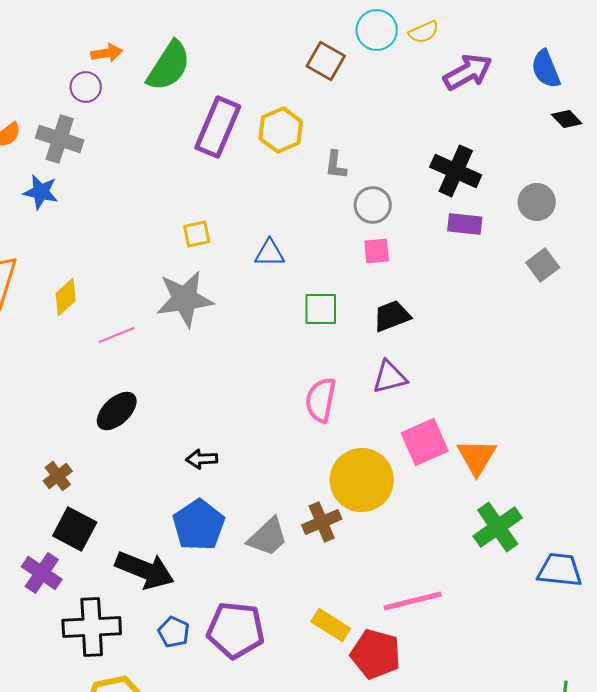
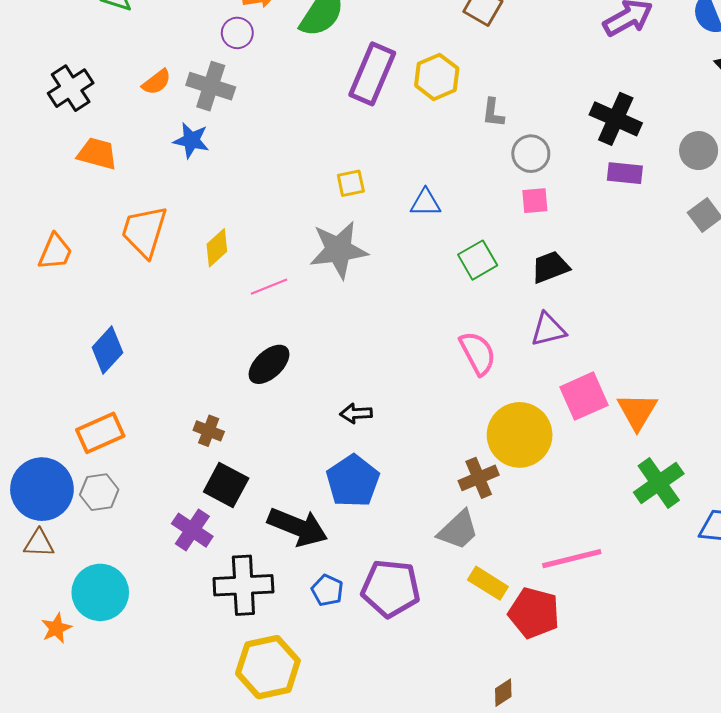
green square: (321, 309) -> (478, 260), turned -30
pink semicircle: (321, 400) -> (478, 353), turned 141
brown cross: (58, 476) -> (209, 431), turned -32
gray trapezoid: (268, 537) -> (458, 530), moved

